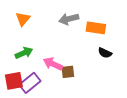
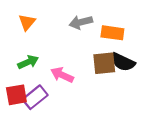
black semicircle: (105, 53) -> (123, 62), size x1.5
brown square: (68, 72) -> (104, 63), moved, size x1.5

